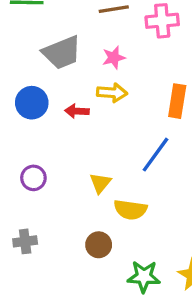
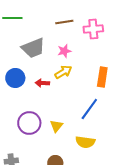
yellow arrow: (112, 93) -> (63, 72), turned -36
purple circle: (33, 178) -> (29, 123), moved, size x1.5
yellow semicircle: (130, 210) -> (85, 142), moved

